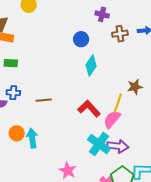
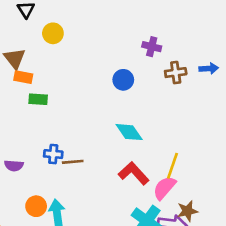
green rectangle: (11, 63) -> (38, 99), moved
cyan diamond: (91, 66) -> (129, 132), moved, turned -70
brown star: (135, 87) -> (187, 211), moved
blue cross: (13, 93) -> (53, 154), moved

